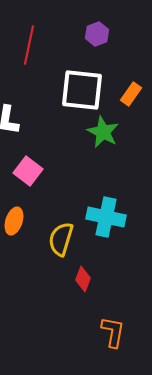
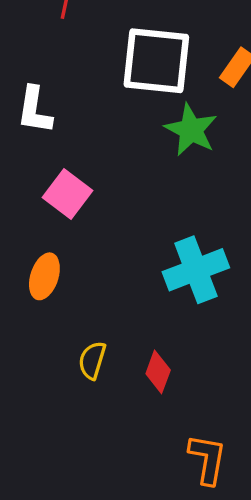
cyan cross: (106, 217) -> (196, 270), turned -33
yellow semicircle: (61, 239) -> (92, 360), moved, size x0.7

